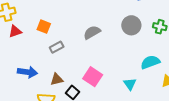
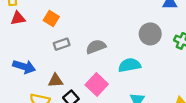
gray semicircle: (92, 32) -> (96, 47), moved
cyan semicircle: (150, 62) -> (129, 65), moved

